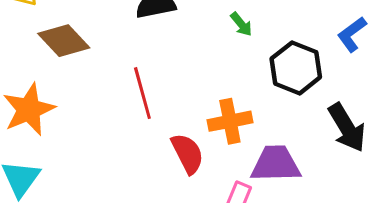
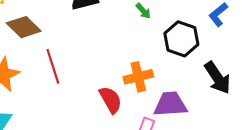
red line: (142, 93) -> (53, 66), moved

